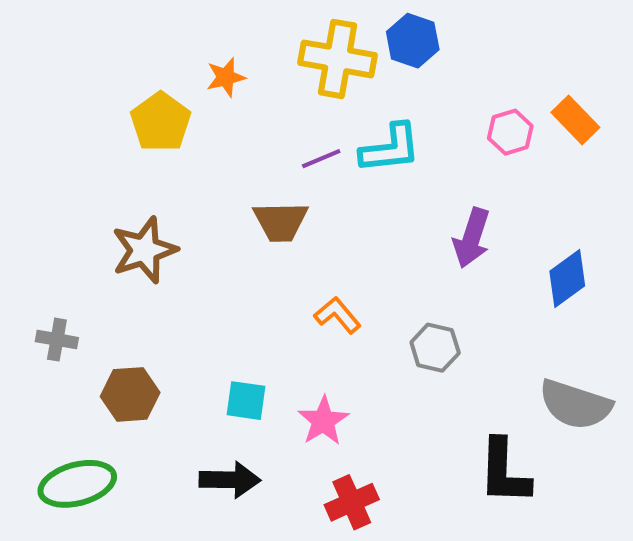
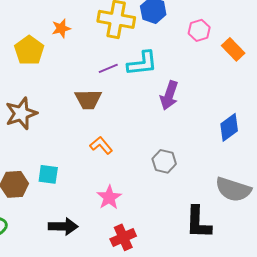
pink hexagon: (510, 132) -> (199, 30), moved
purple arrow: (472, 238) -> (169, 95), moved
orange L-shape: (338, 315) -> (101, 145), moved
cyan square: (246, 401) -> (48, 174), moved

